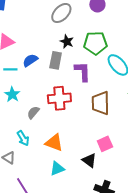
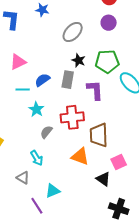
cyan star: (12, 94) -> (36, 109), moved
brown trapezoid: (101, 103) -> (99, 135), moved
orange triangle: (54, 143) -> (80, 157), moved
cyan triangle: (57, 168) -> (53, 191), moved

